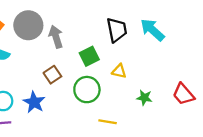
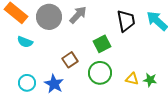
gray arrow: (56, 37) -> (78, 15), moved, turned 60
yellow triangle: (119, 71) -> (132, 79), moved

